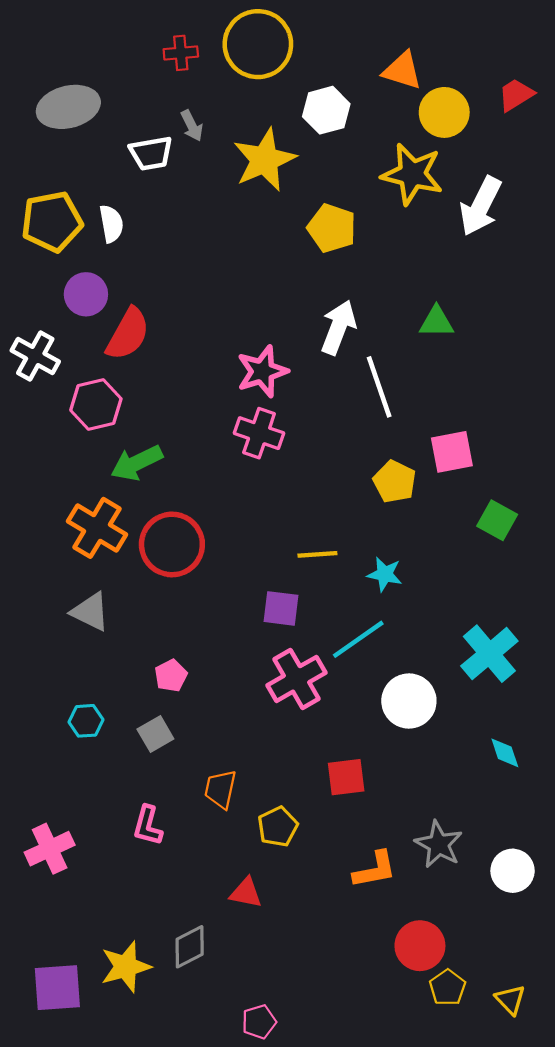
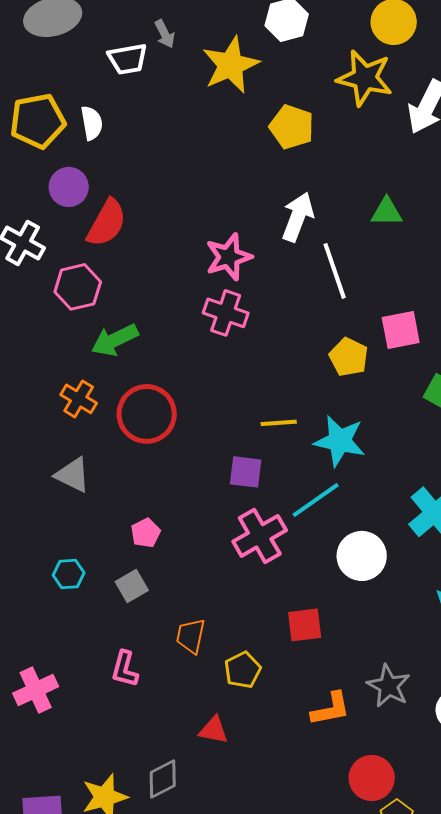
orange cross: (97, 528) -> (79, 399), size x0.7
cyan star: (385, 574) -> (340, 441), size x1.6

